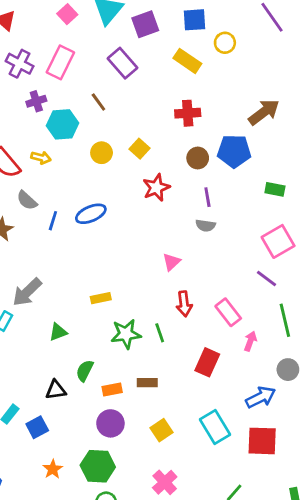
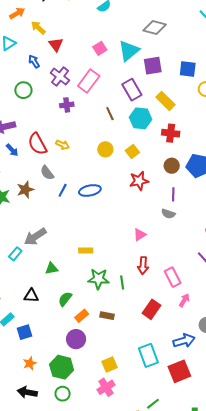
yellow rectangle: (187, 61) -> (165, 101), moved
cyan hexagon: (62, 124) -> (141, 118), moved
orange rectangle: (112, 389) -> (82, 316), turned -40
black triangle: (56, 390) -> (31, 296), moved
yellow square: (162, 430) -> (110, 365), moved
red square: (262, 441) -> (179, 371), turned -35

